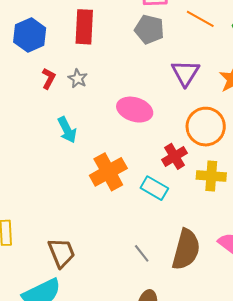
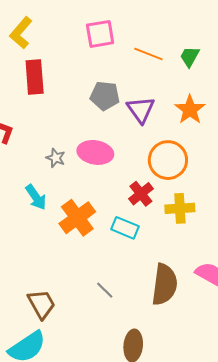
gray pentagon: (149, 29) -> (105, 96), moved
gray star: (78, 78) -> (56, 158), moved
cyan arrow: (67, 130) -> (36, 197), moved
gray line: (142, 253) -> (105, 290), moved

